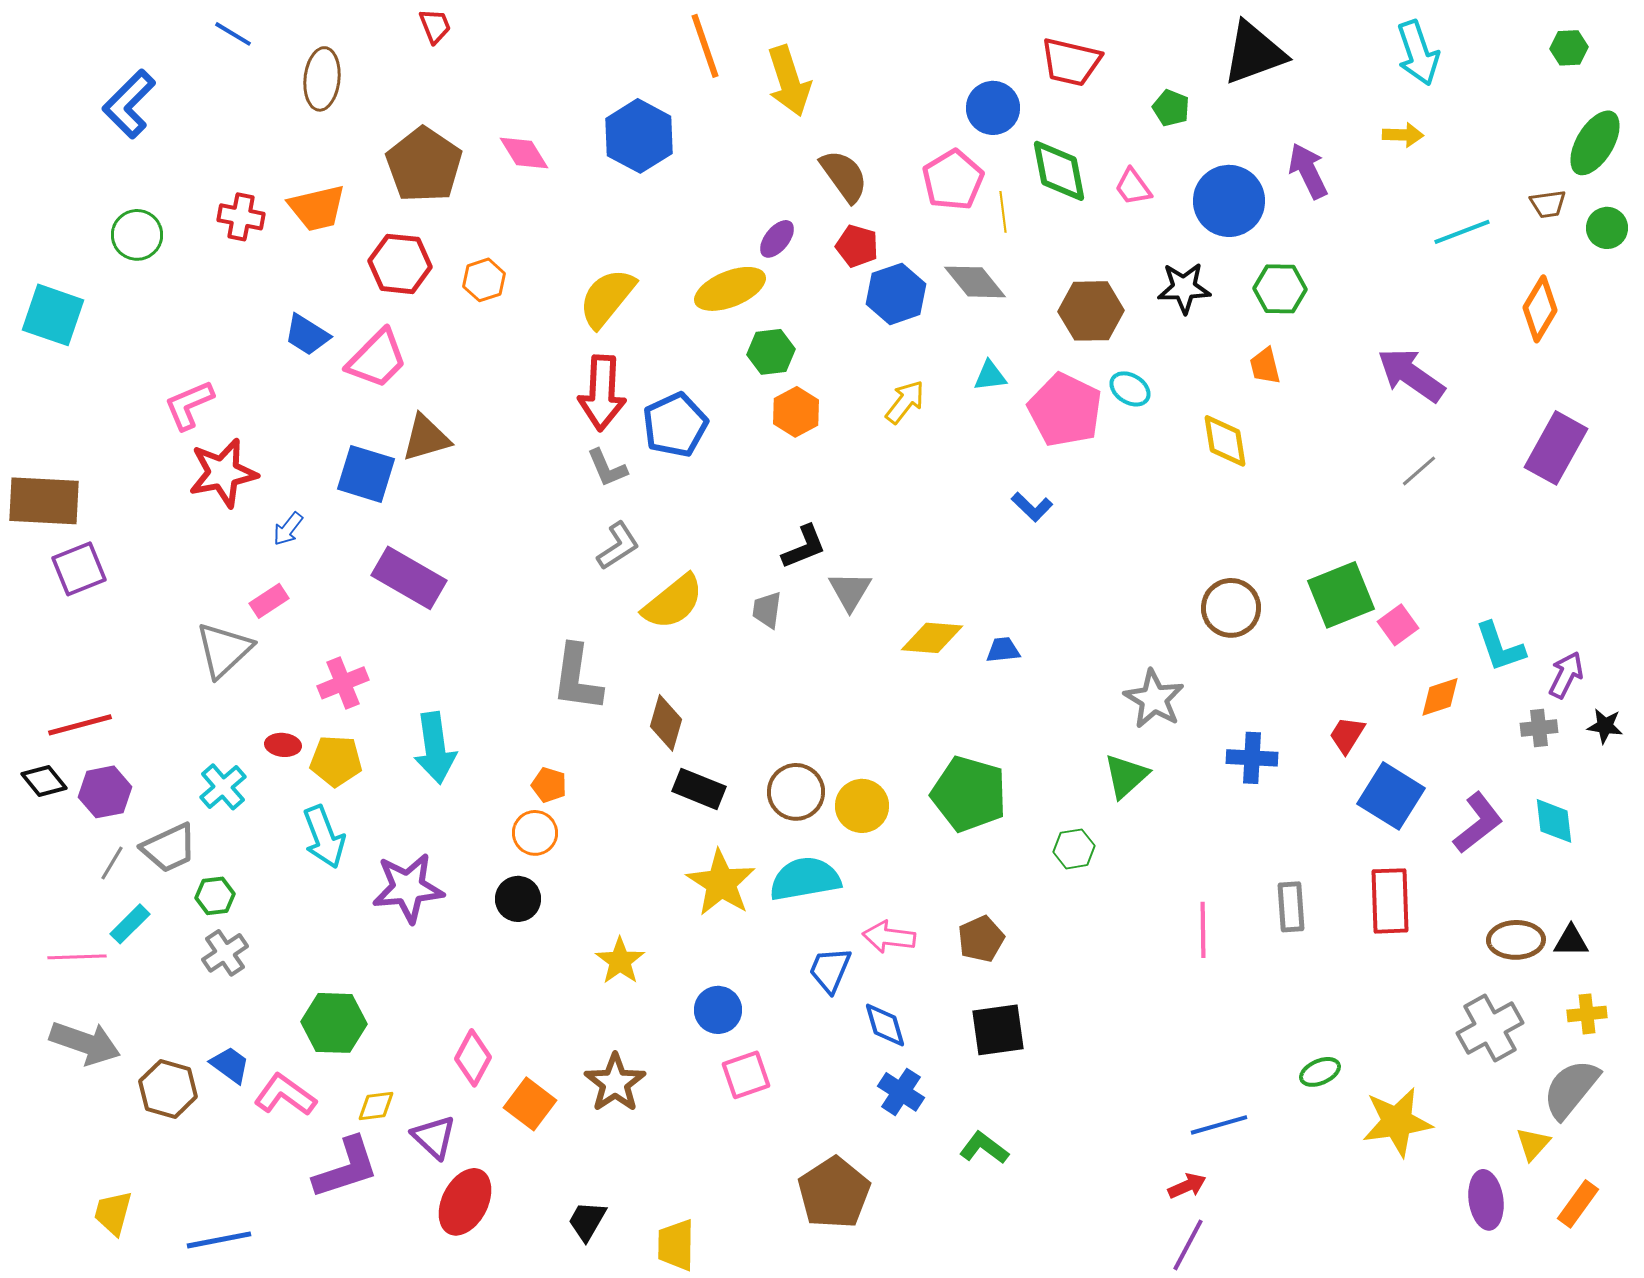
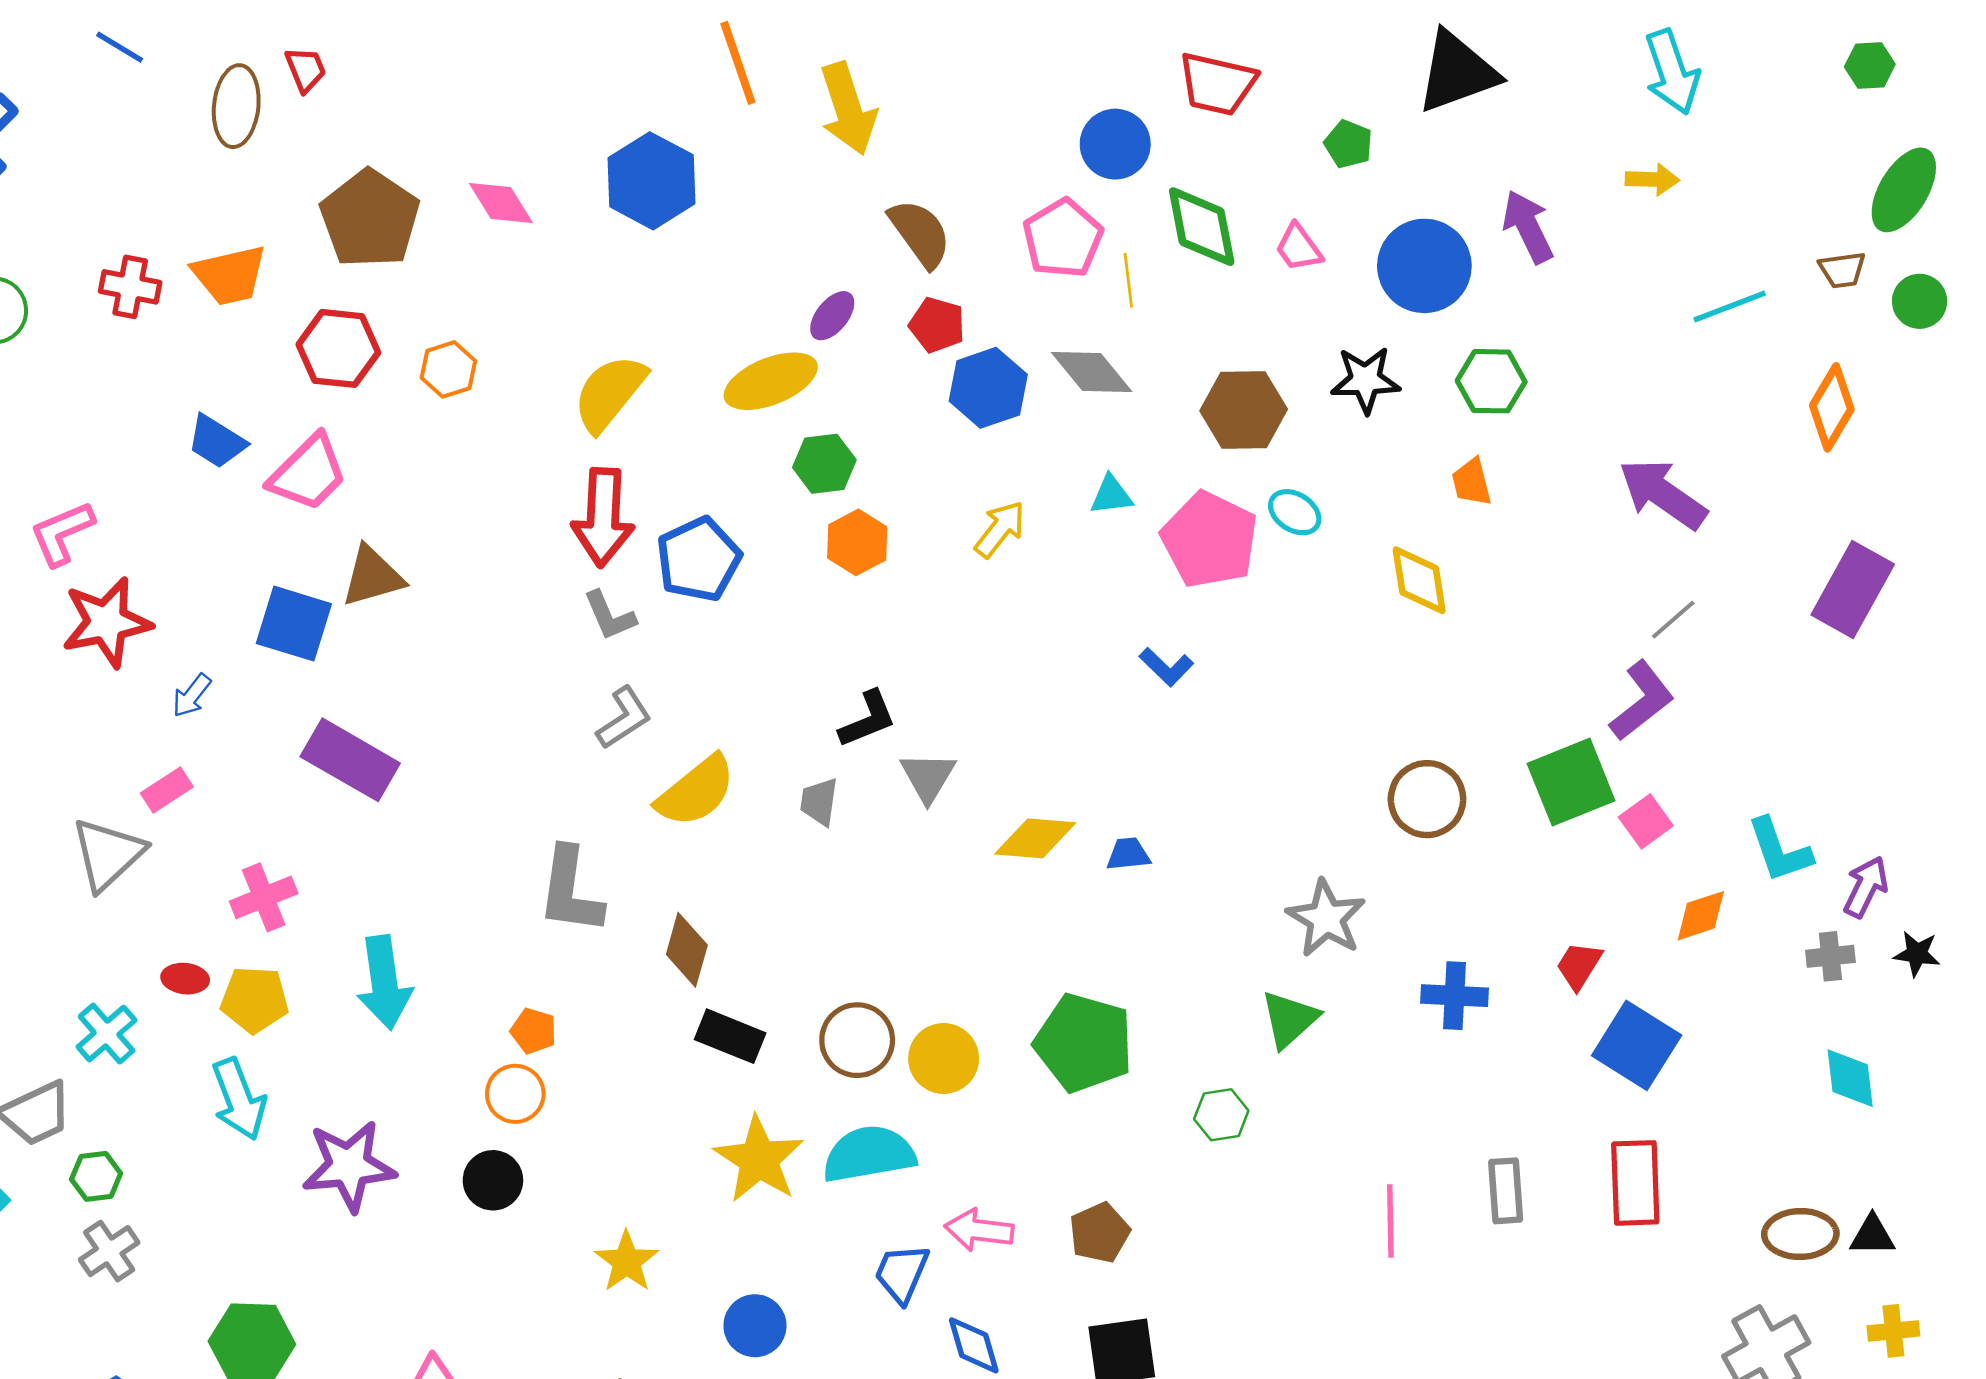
red trapezoid: (435, 26) -> (306, 69), moved
purple L-shape: (1478, 823) -> (1642, 701), moved

